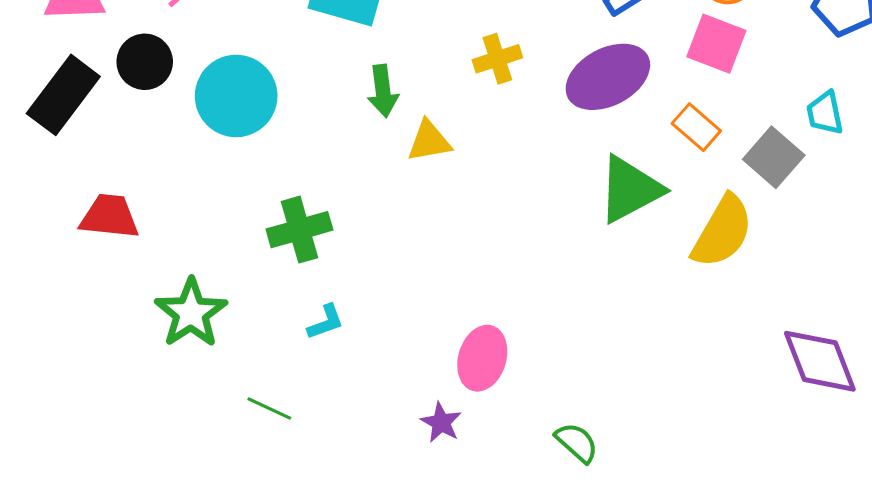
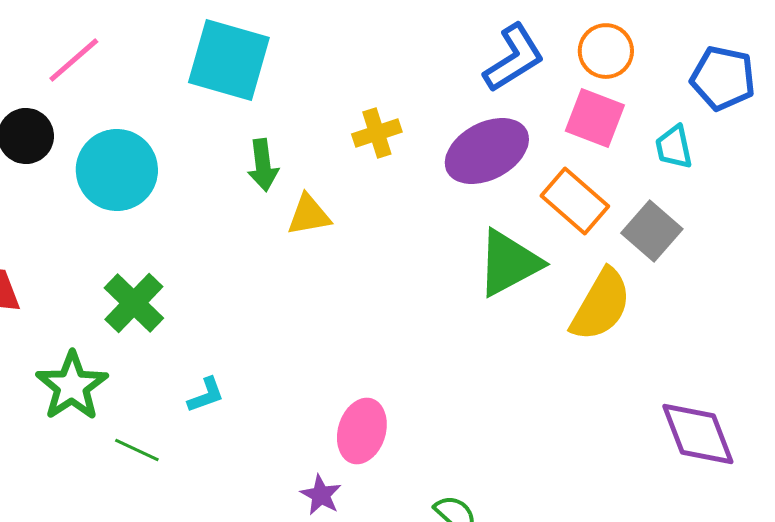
cyan trapezoid: (825, 113) -> (674, 147), moved
orange rectangle: (696, 127) -> (575, 201), size x1.4
green cross: (299, 230) -> (134, 303), moved, turned -30
green line: (269, 408) -> (137, 450), moved

